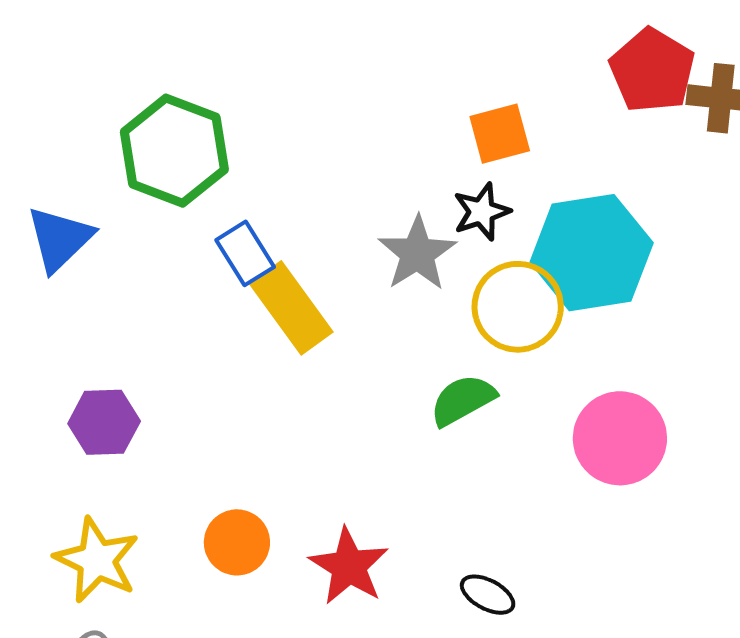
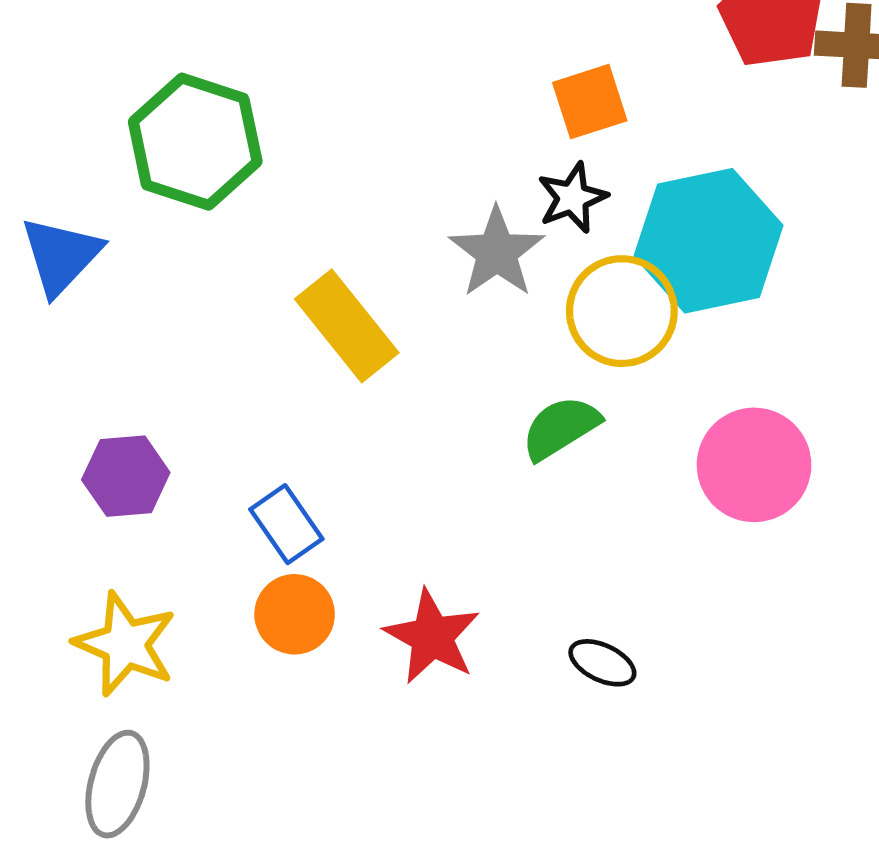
blue rectangle: (245, 253) -> (286, 524), moved

